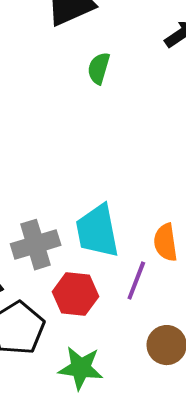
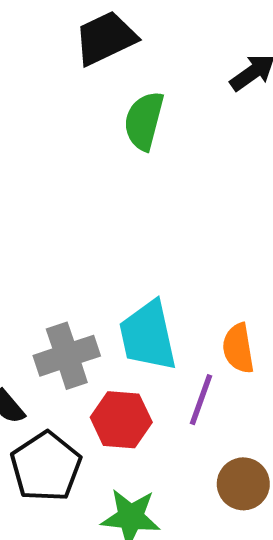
green semicircle: (99, 68) -> (144, 121), size x1.4

